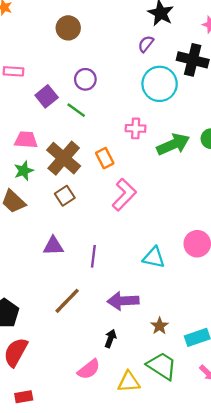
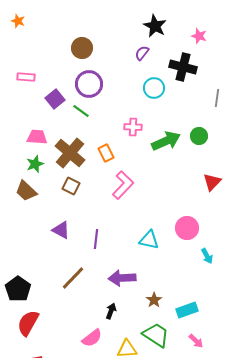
brown circle: (68, 28) -> (82, 48), moved
purple circle: (85, 79) -> (89, 84), size x1.4
cyan circle: (160, 84) -> (154, 88), size x0.7
brown square: (65, 196) -> (71, 186), turned -30
purple triangle: (53, 246) -> (61, 230), turned 30

